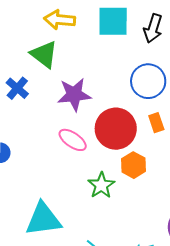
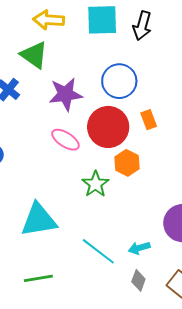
blue circle: (148, 81) -> (119, 81), moved

